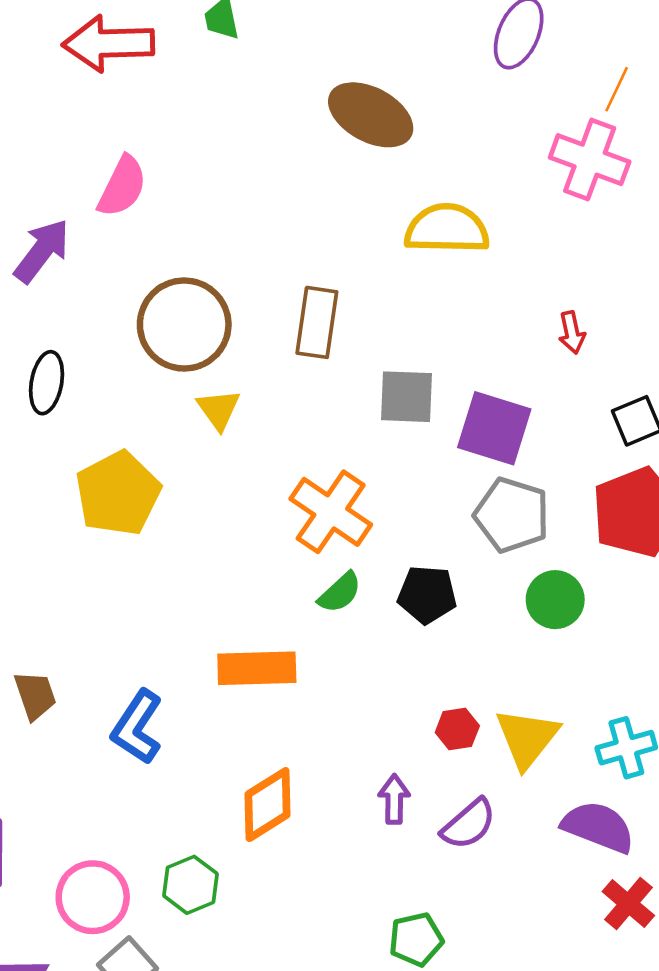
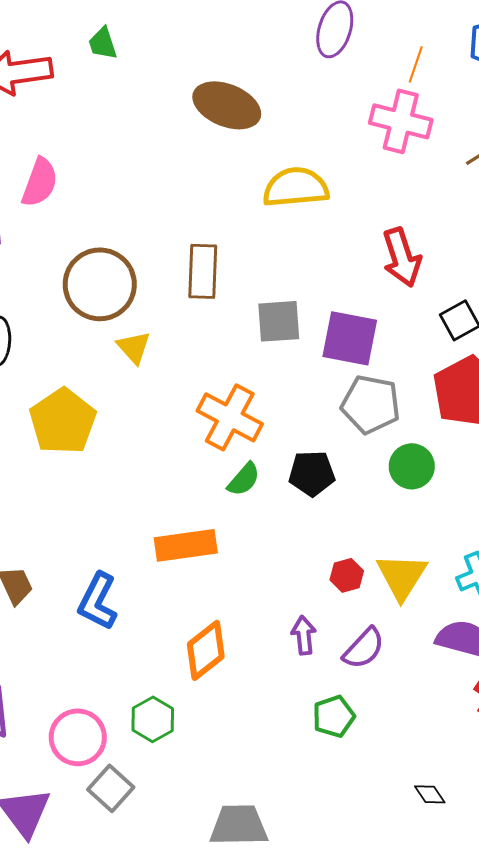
red arrow: (572, 333) -> (402, 257), size x1.8
green pentagon: (416, 939) -> (334, 716), moved

